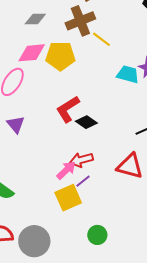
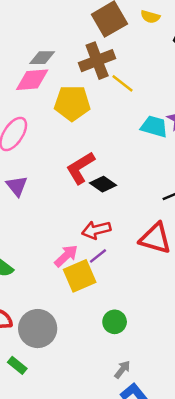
pink diamond: (32, 53) -> (32, 80), moved
pink arrow: (66, 170) -> (66, 256), moved

